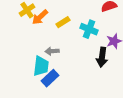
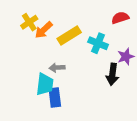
yellow rectangle: (63, 22) -> (69, 35), size x1.5
blue rectangle: (50, 78) -> (55, 98), turned -54

